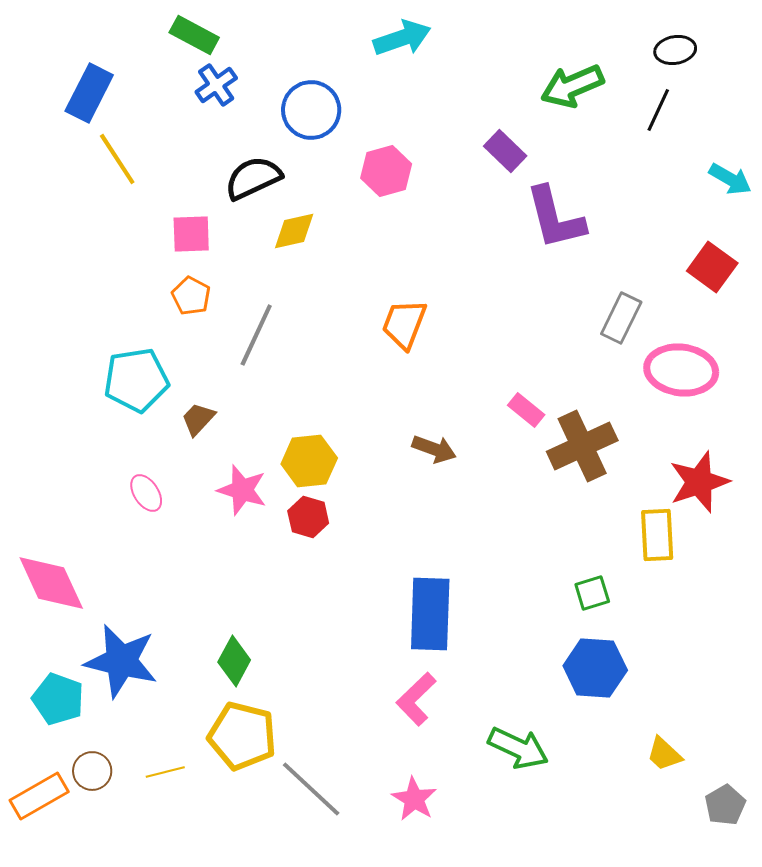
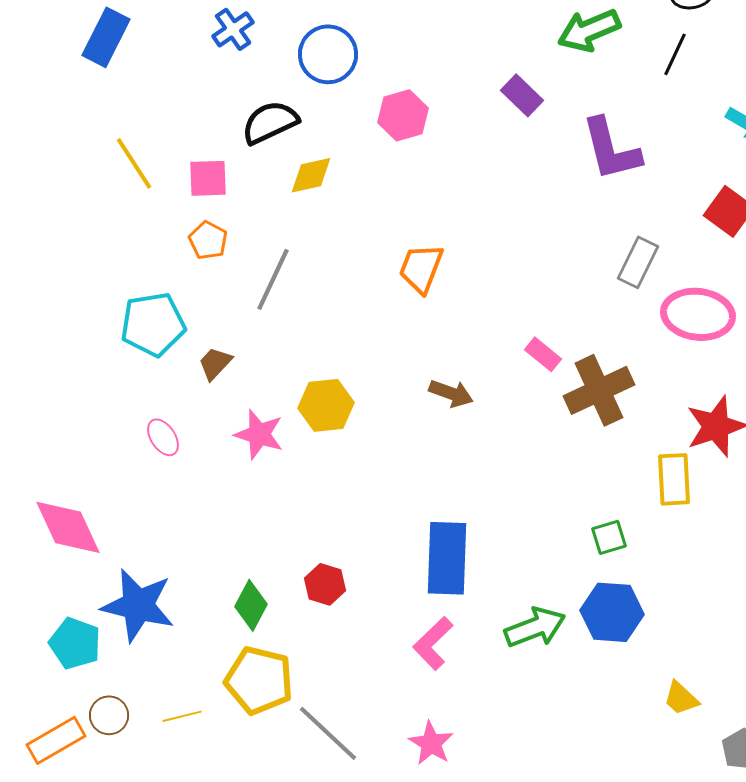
yellow line: (117, 159) -> (134, 163), moved
purple L-shape: (555, 218) -> (611, 149), moved
red hexagon: (308, 517) -> (325, 584), moved
green arrow: (518, 748) -> (535, 627), moved, turned -46

